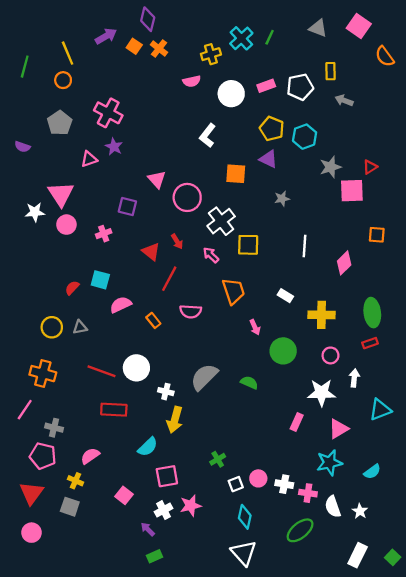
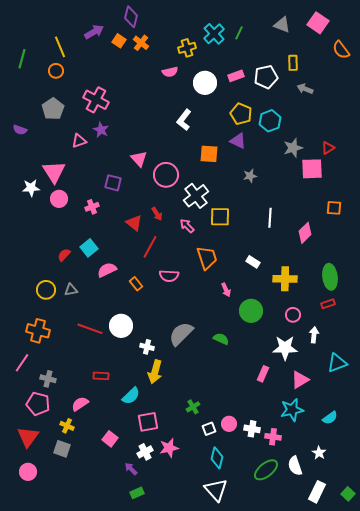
cyan square: (100, 280) -> (89, 248), turned 36
red rectangle: (114, 410) -> (101, 376), moved, size x0.7
white semicircle: (333, 507) -> (295, 466), moved

